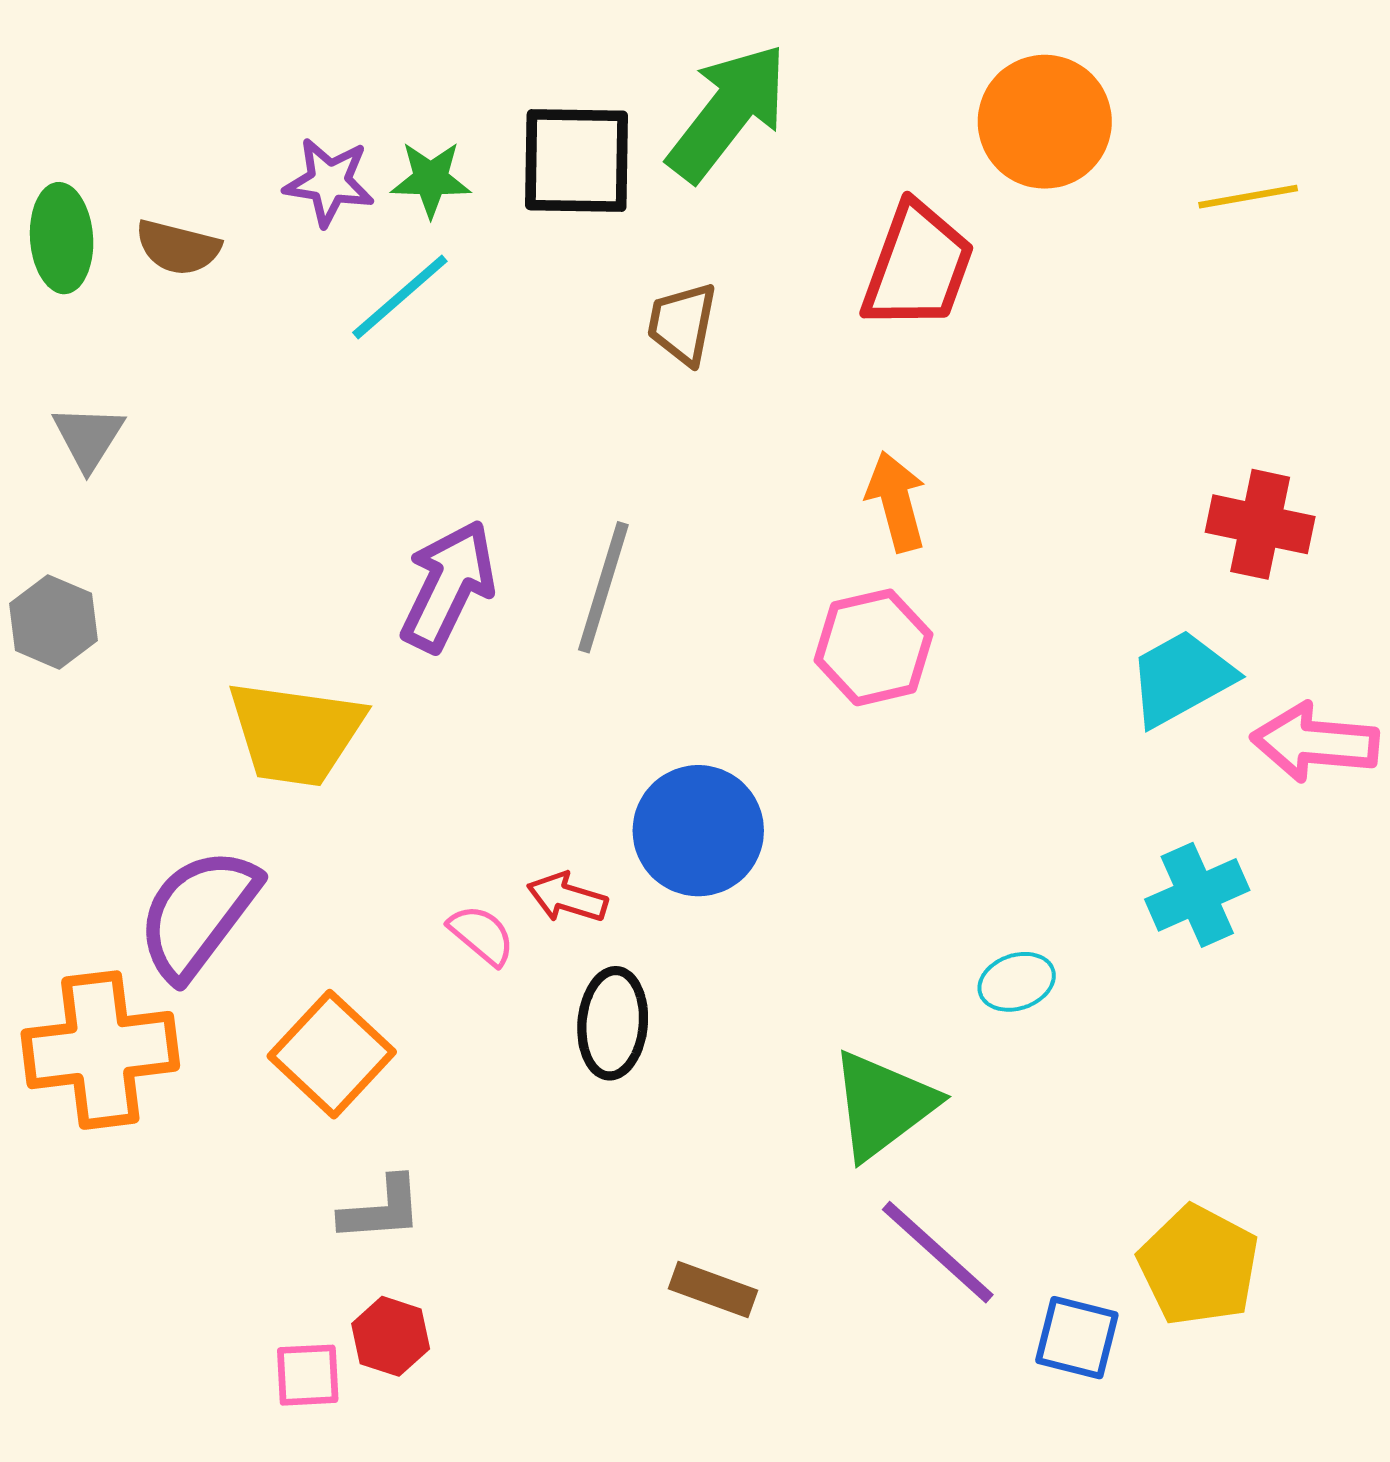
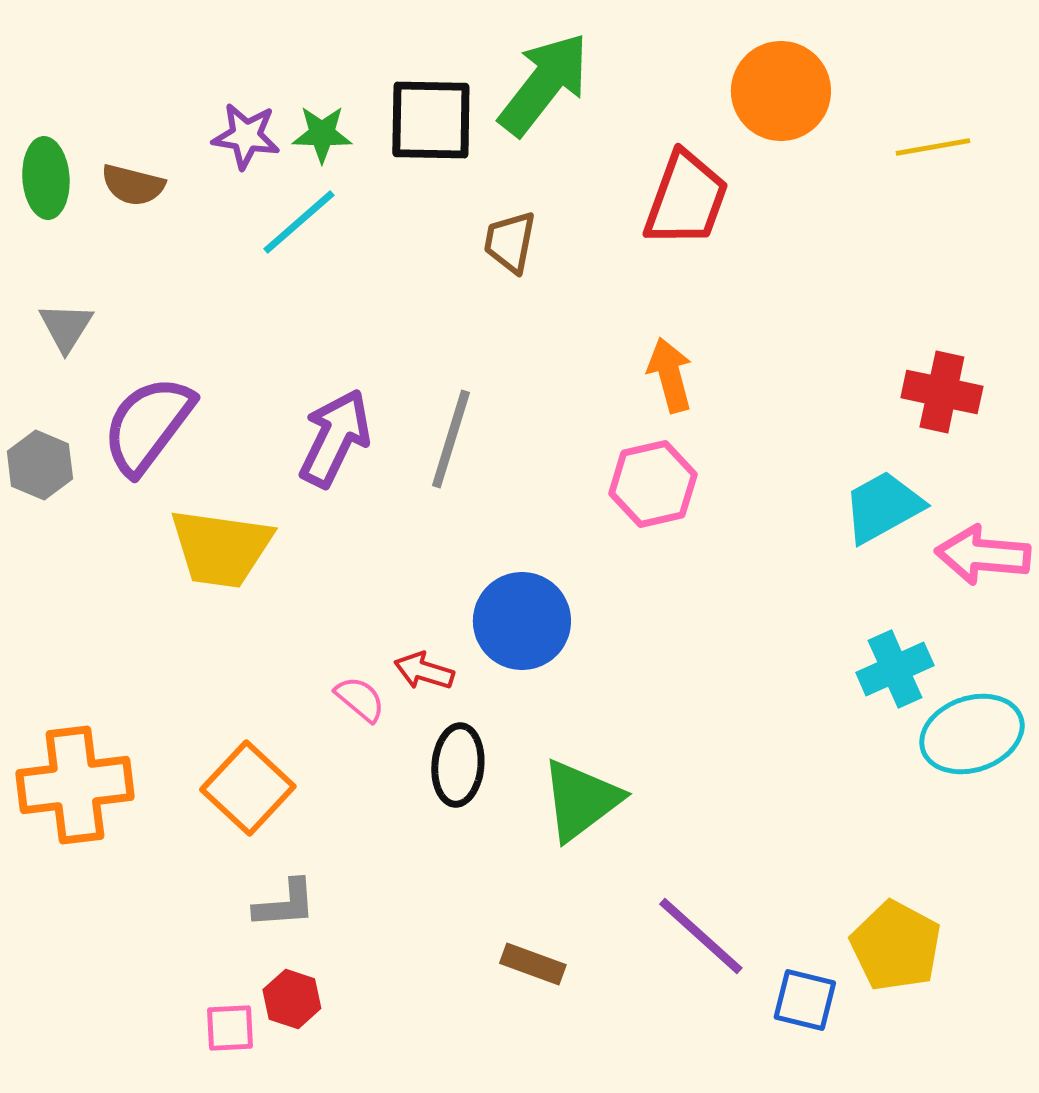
purple semicircle: (198, 914) -> (148, 425), moved
cyan ellipse: (1017, 982) -> (972, 734), moved, size x1.8
green triangle: (883, 1105) -> (581, 800), moved

